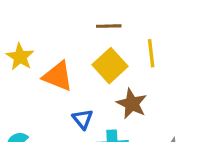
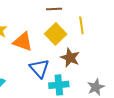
blue triangle: (83, 119) -> (39, 68), size x1.5

